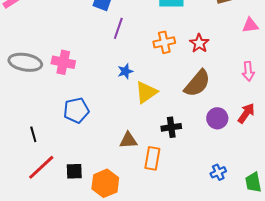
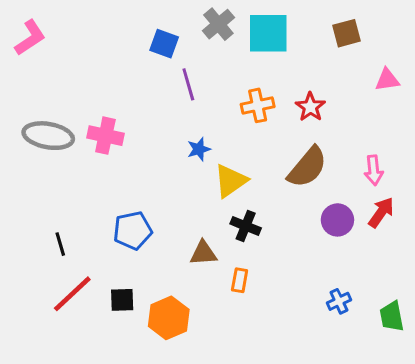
purple line: (118, 28) -> (188, 84), turned -35
pink arrow: (248, 71) -> (374, 170), moved
blue pentagon: (76, 110) -> (133, 231), moved
black cross: (171, 127) -> (246, 226), moved, turned 30
orange rectangle: (152, 158) -> (240, 280), size x0.7

